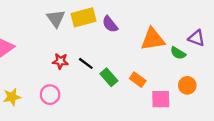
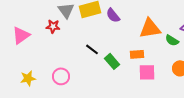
red star: (60, 61) -> (53, 26), moved
orange rectangle: (138, 80) -> (137, 54), moved, turned -40
pink square: (161, 99) -> (147, 72), moved

